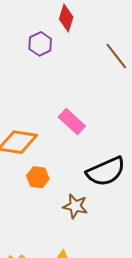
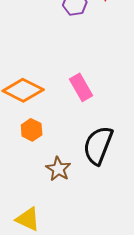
black semicircle: (106, 171) -> (98, 145), turned 117

